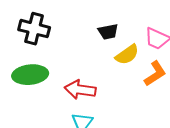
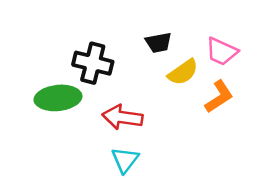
black cross: (34, 29) -> (93, 63), moved

